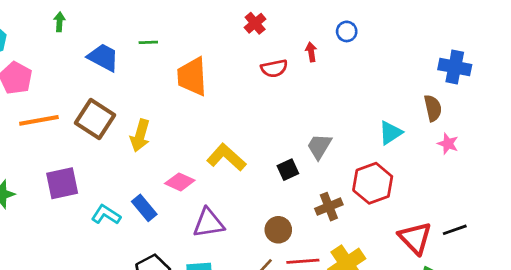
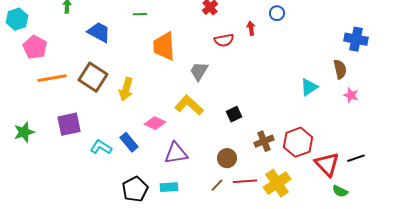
green line: (148, 42) -> (140, 14), moved
gray trapezoid: (319, 146) -> (199, 71), moved
red hexagon: (373, 183) -> (298, 142), moved

